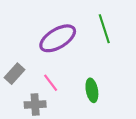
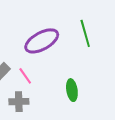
pink line: (51, 83) -> (25, 76), moved

